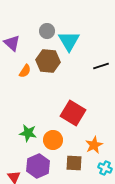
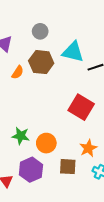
cyan triangle: (69, 41) -> (73, 52), moved, turned -45
red square: (73, 113) -> (81, 107), moved

